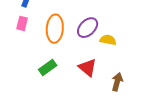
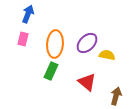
green rectangle: (48, 67) -> (51, 71), moved, turned -30

